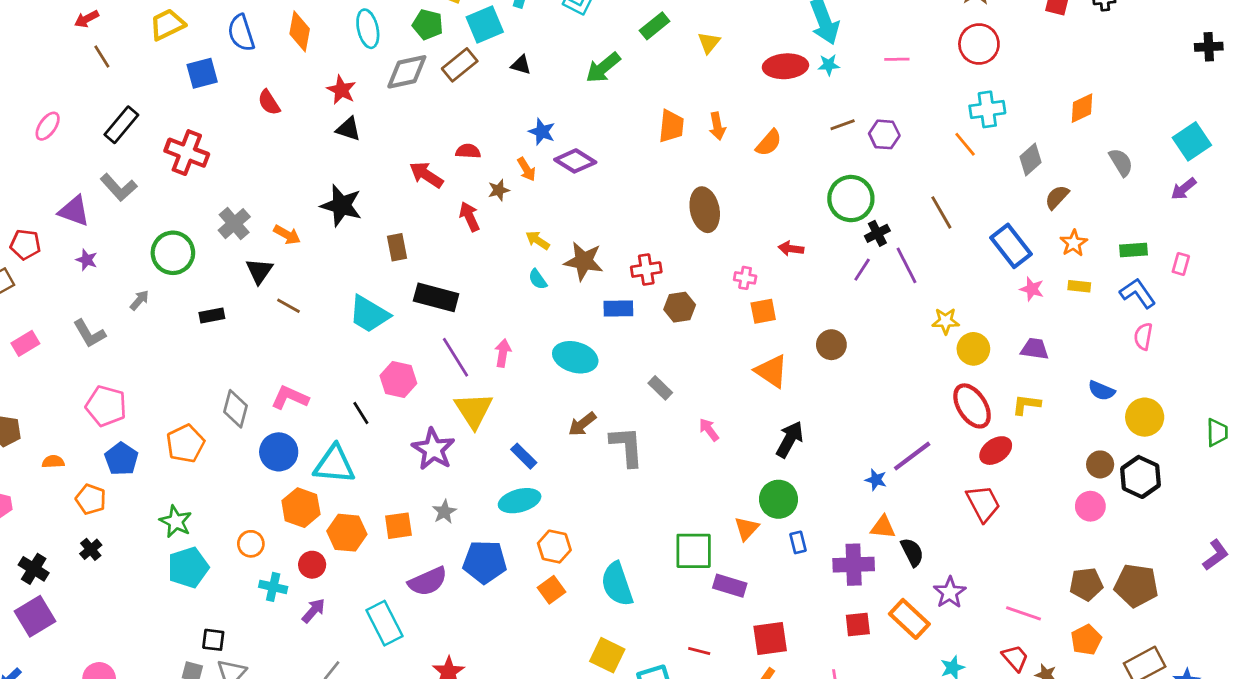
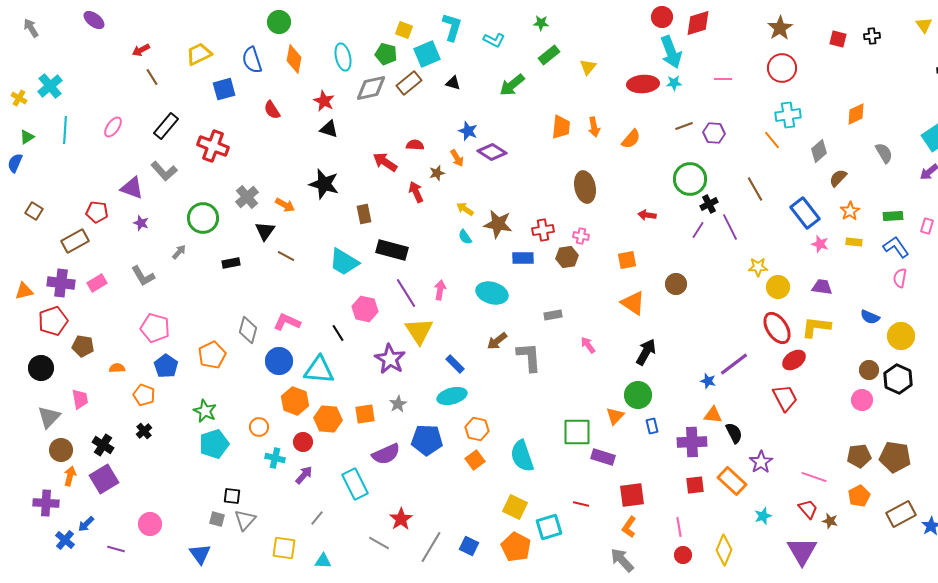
pink cross: (745, 278) -> (581, 236), moved
gray rectangle: (660, 388) -> (553, 315), turned -54
yellow L-shape: (1026, 405) -> (816, 327), size x1.4

